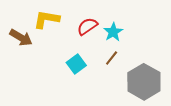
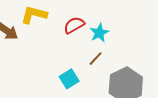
cyan square: (76, 64) -> (69, 79), moved

